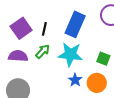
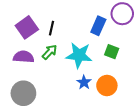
blue rectangle: (75, 24) -> (98, 26), moved, size x0.7
green square: (103, 59) -> (112, 52), moved

